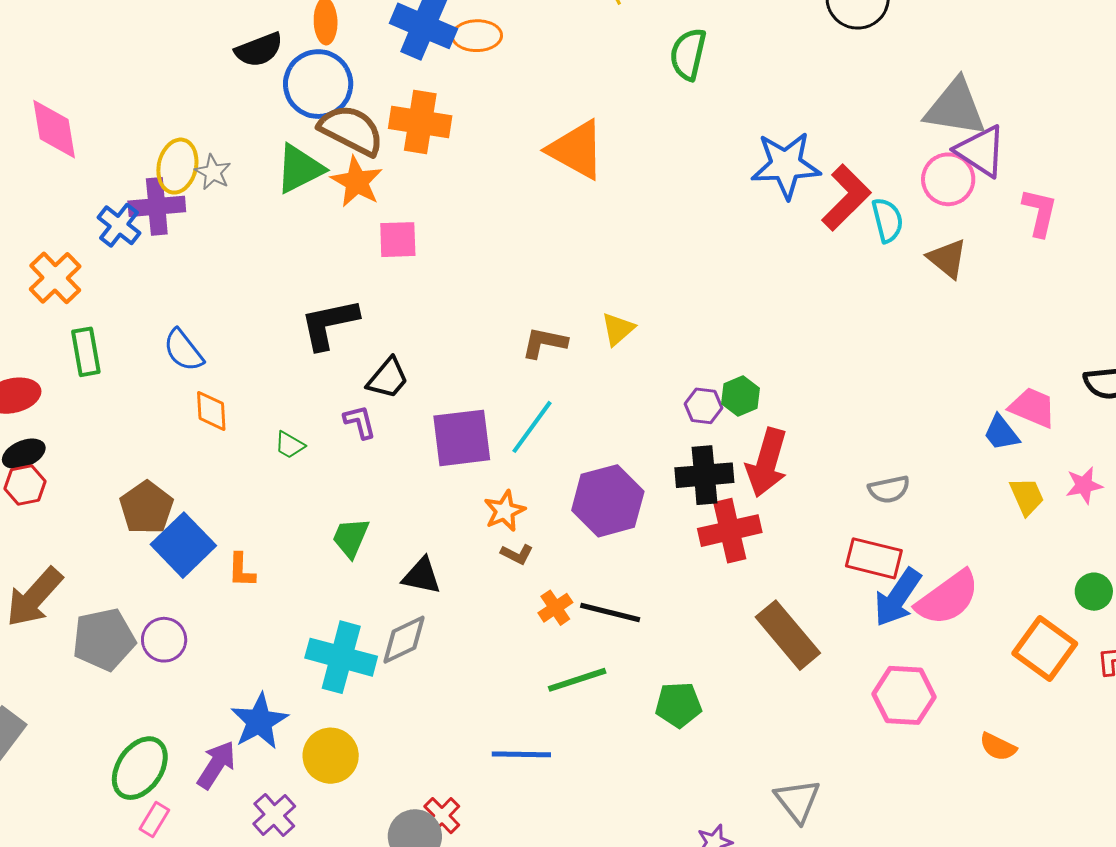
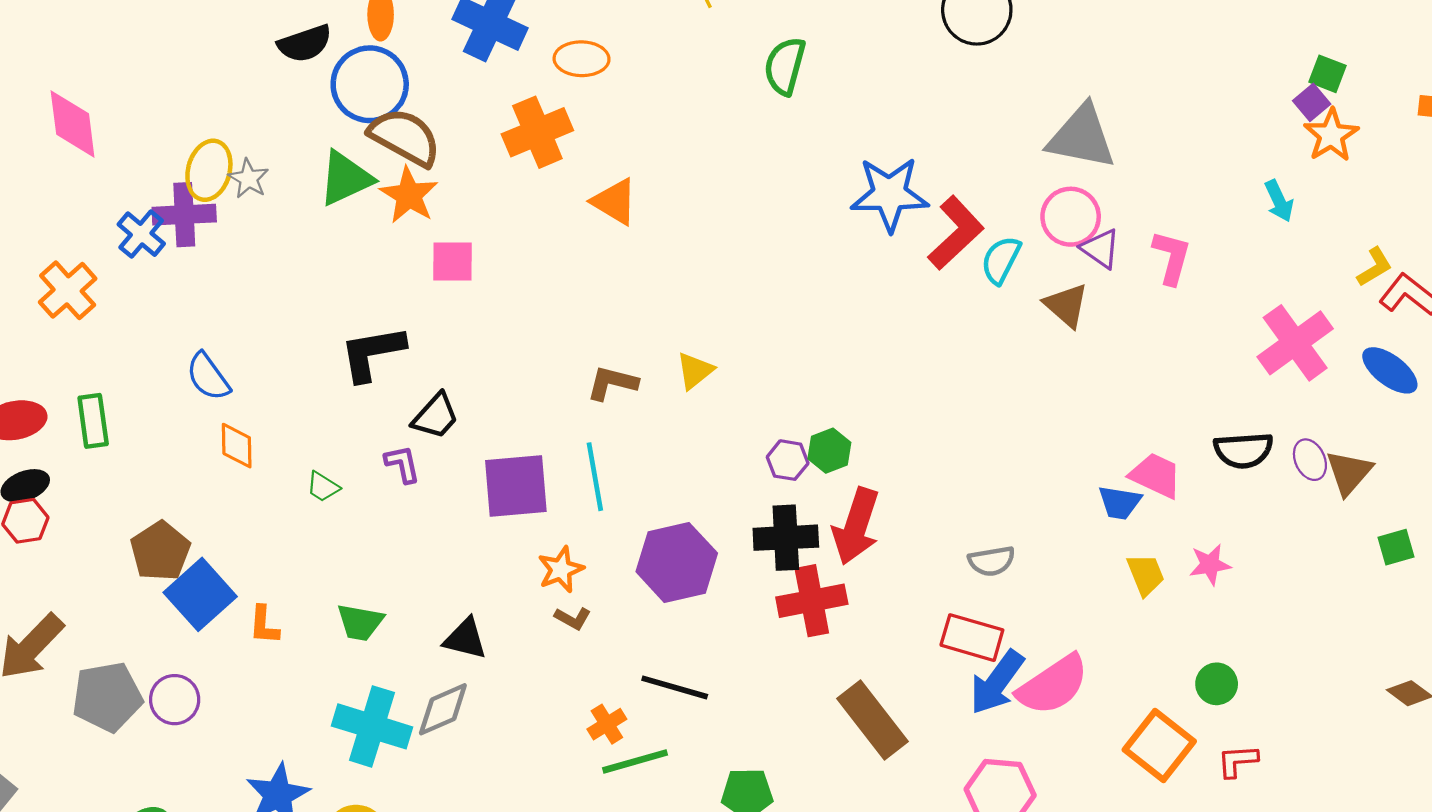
orange ellipse: (477, 36) -> (582, 59), moved
orange cross: (420, 122) -> (537, 132), moved, turned -34
orange triangle: (576, 150) -> (614, 202), moved, size x0.7
purple triangle: (981, 151) -> (1100, 249), moved, size x0.7
cyan semicircle: (887, 220) -> (1001, 260), turned -141
green rectangle: (86, 352) -> (93, 421), moved
cyan line: (532, 427) -> (595, 477), turned -48
blue trapezoid: (1001, 433) -> (1120, 503), turned -45
green trapezoid: (351, 538) -> (360, 622), moved, turned -105
orange cross: (555, 608) -> (607, 724), moved

